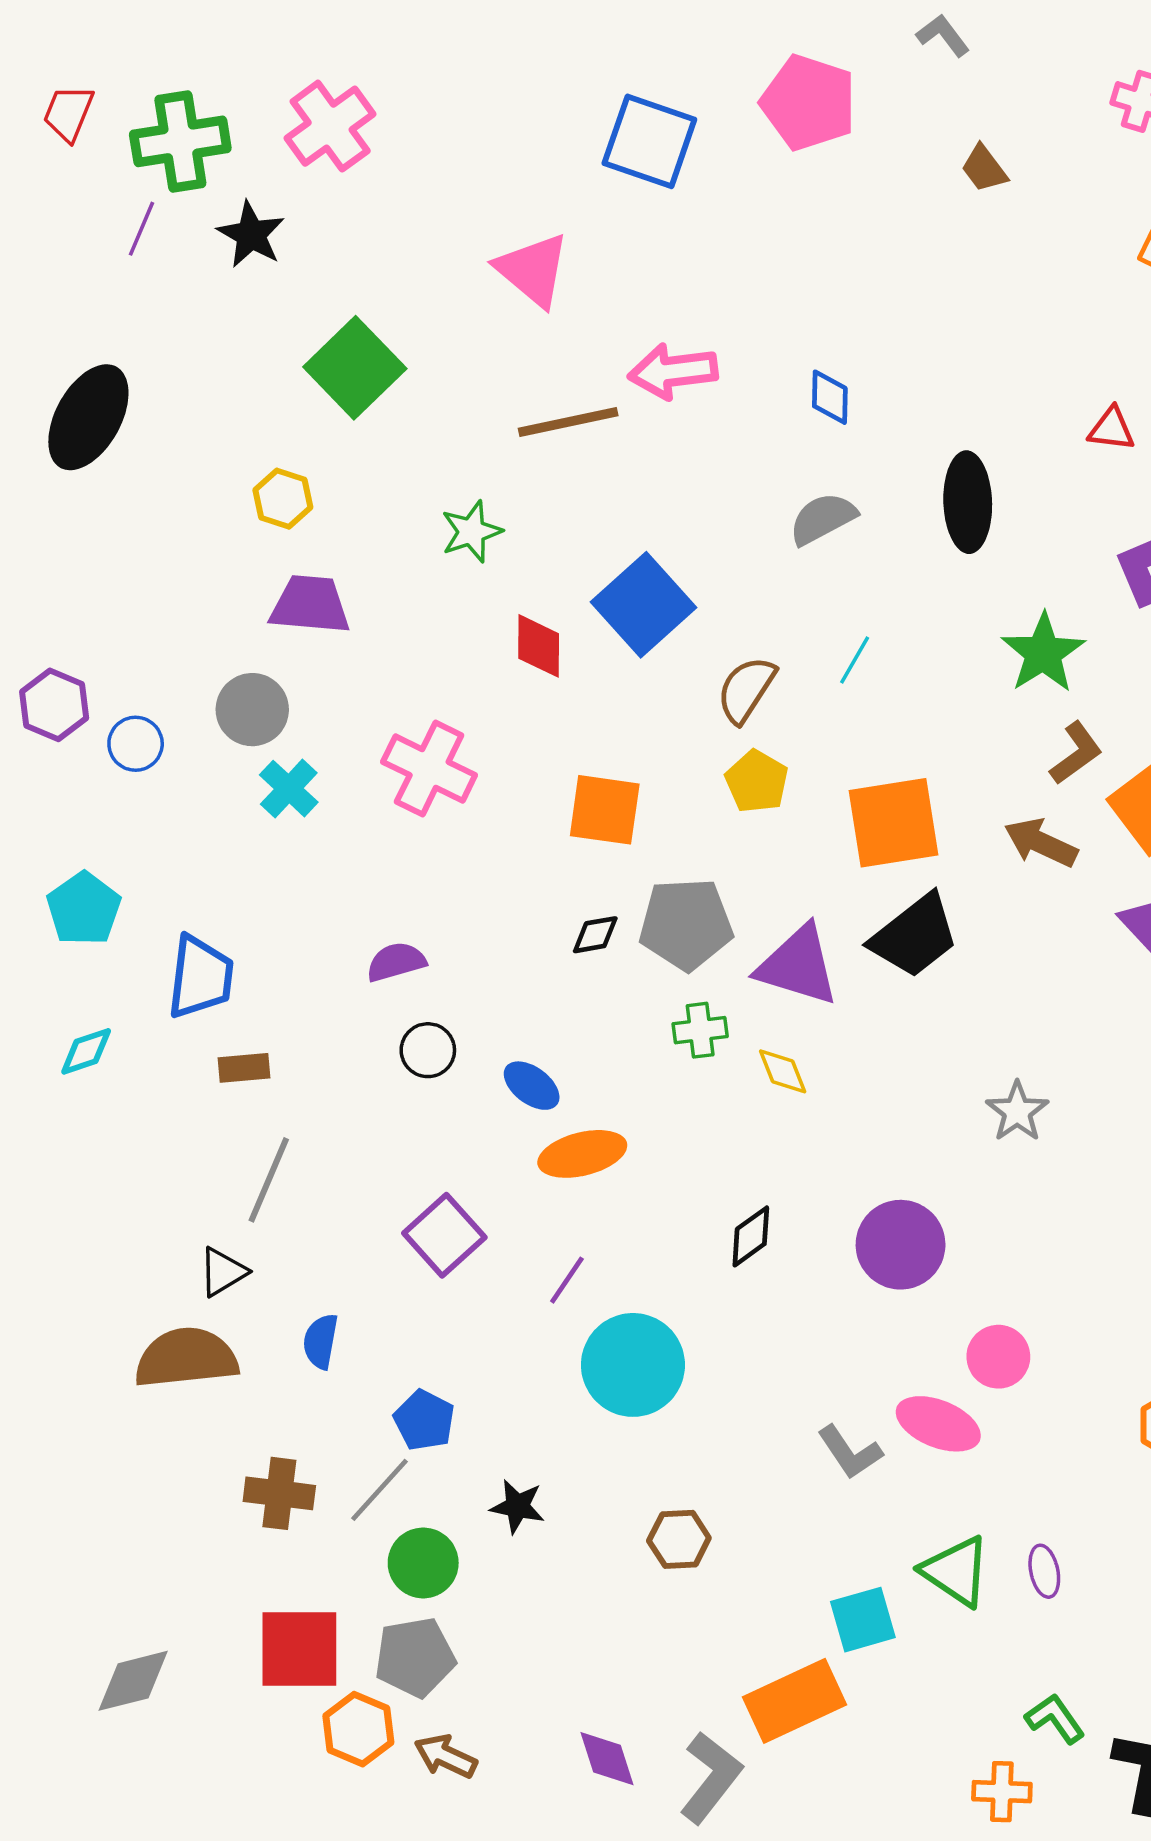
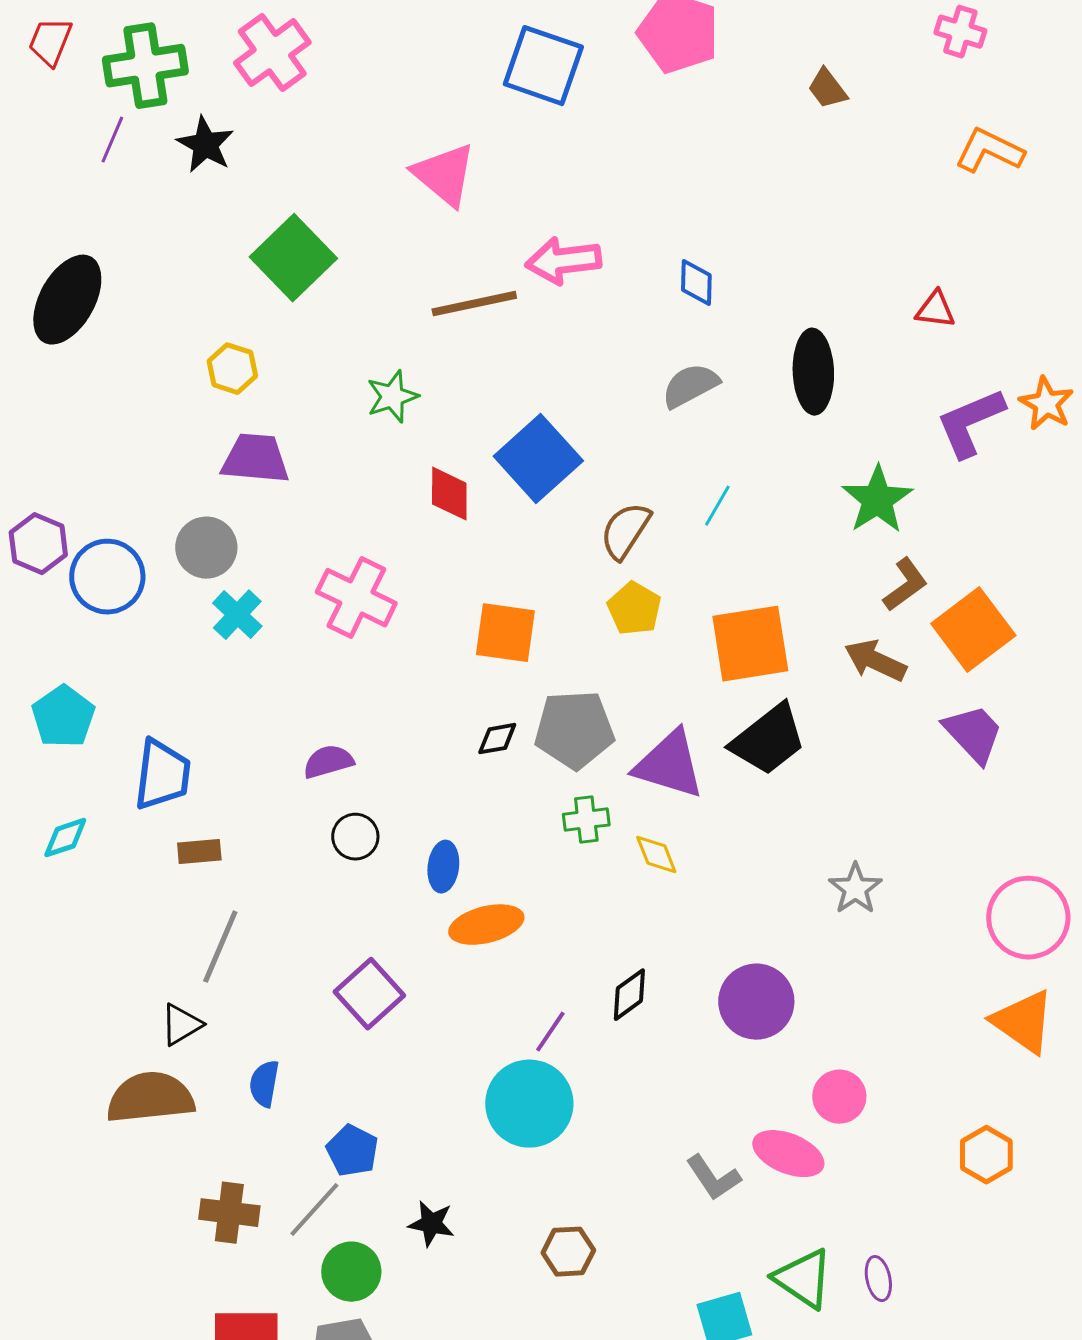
blue circle: (136, 744) -> (107, 577), size x1.6
blue ellipse: (532, 1086) -> (443, 867), turned 60
purple line: (567, 1280) -> (550, 1032), moved

